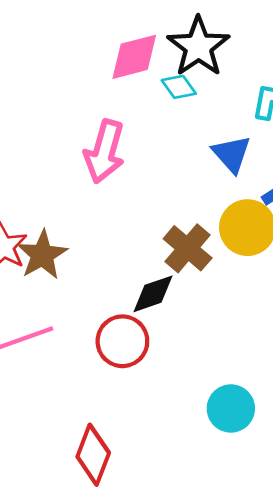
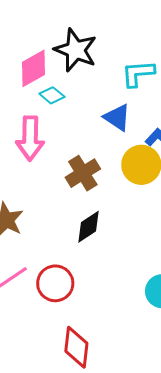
cyan diamond: (179, 87) -> (52, 95), moved
brown cross: (188, 248) -> (83, 173), moved, turned 32
red circle: (122, 341) -> (55, 283), moved

